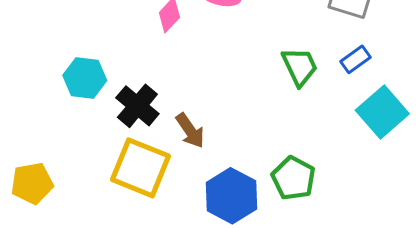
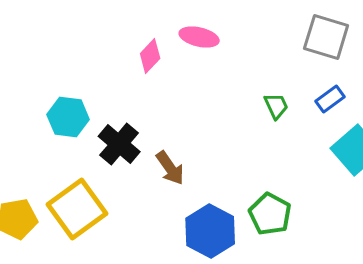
green trapezoid: (300, 67) -> (276, 106), size x0.7
yellow square: (141, 168) -> (77, 209), moved, turned 32

